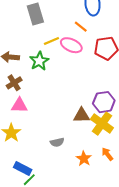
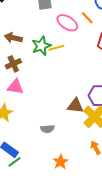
yellow line: (51, 41) -> (56, 48), moved
pink ellipse: (71, 45) -> (67, 23), moved
orange star: (84, 159) -> (61, 162), moved

